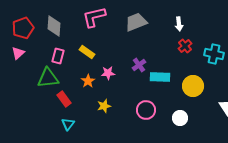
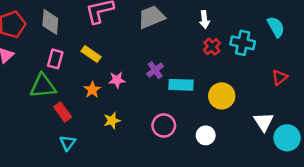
cyan cross: (214, 54) -> (243, 43), moved

